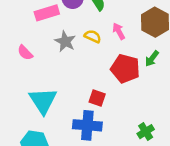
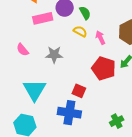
yellow semicircle: (93, 36) -> (80, 31), moved
gray star: (65, 41) -> (54, 55), moved, turned -30

